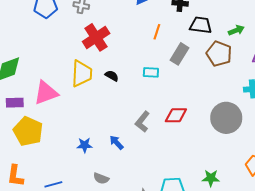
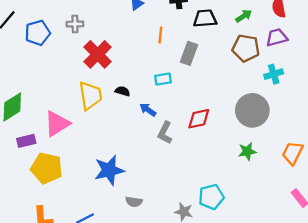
brown pentagon: (219, 54) -> (246, 48), moved
blue arrow: (116, 142) -> (148, 110), moved
blue star: (85, 145) -> (109, 170), size x1.8
green star: (211, 178) -> (247, 151), moved

